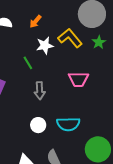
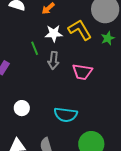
gray arrow: (40, 91) -> (53, 60), moved
white circle: (38, 125) -> (22, 108), moved

